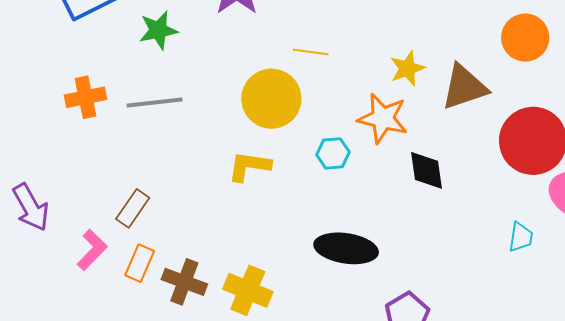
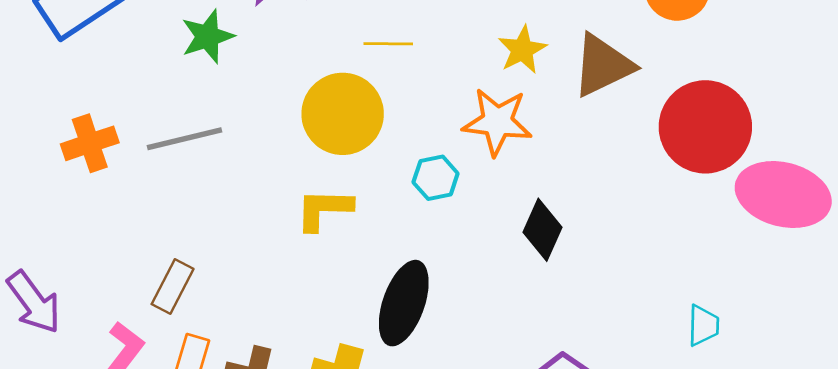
green star: (158, 30) -> (207, 37), moved
black diamond: (426, 170) -> (543, 230), moved, turned 39
cyan trapezoid: (521, 237) -> (703, 325), moved
black ellipse: (346, 248) -> (404, 303), moved, turned -72

